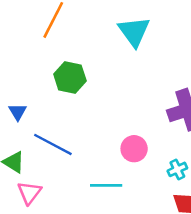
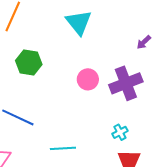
pink circle: (134, 149) -> (88, 79), moved

